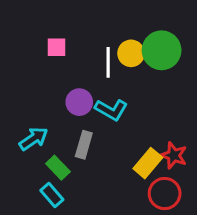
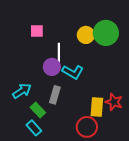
white line: (108, 62) -> (59, 53), moved
yellow rectangle: (148, 163) -> (97, 107), turned -36
red circle: (165, 194) -> (87, 127), moved

